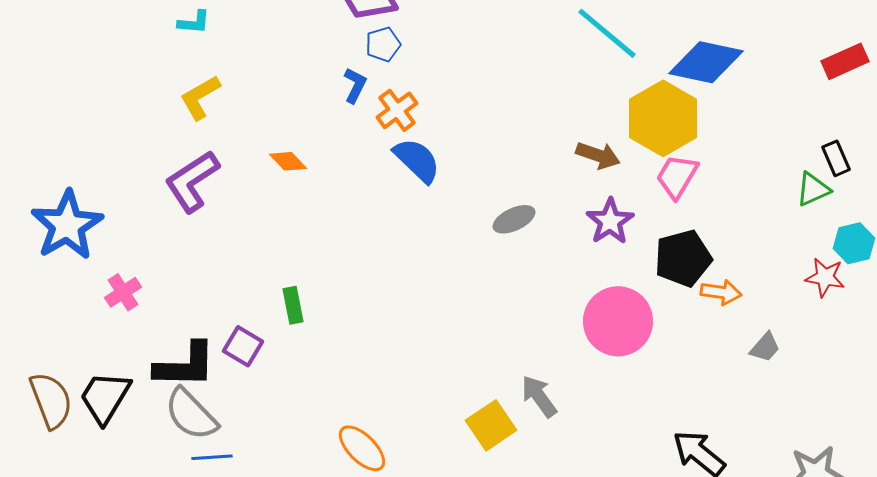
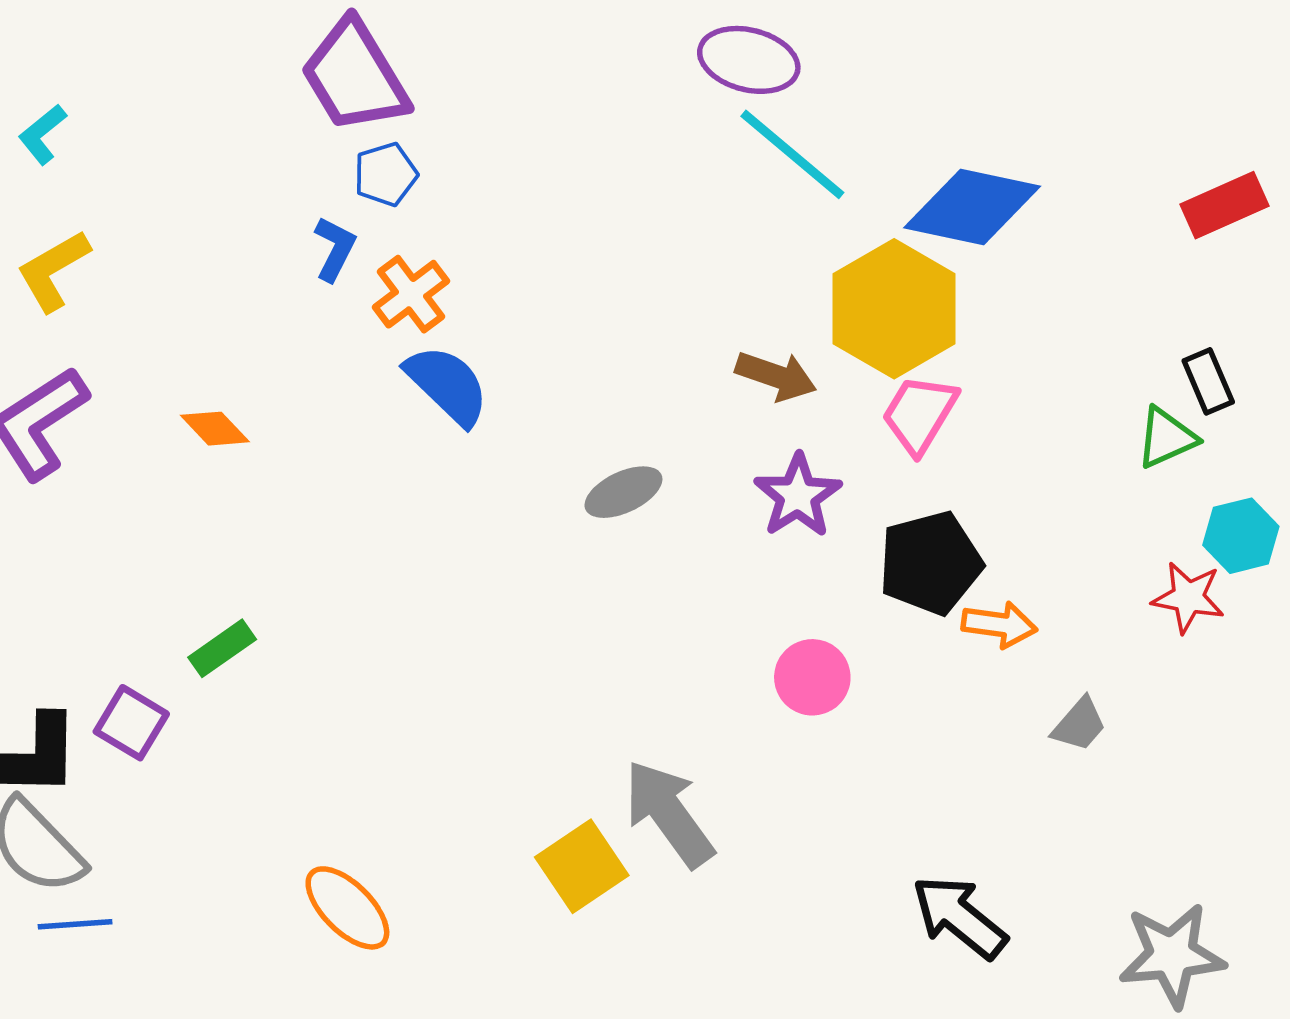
cyan L-shape: (194, 22) -> (42, 134), turned 136
orange diamond: (288, 161) -> (215, 429), moved
green rectangle: (293, 305) -> (222, 648), turned 66
pink circle: (618, 321) -> (812, 677), size x0.6
gray arrow: (539, 396) -> (669, 814), size x1.4

